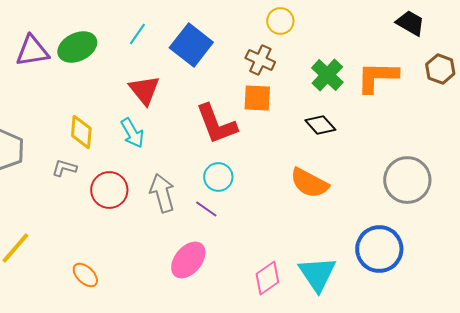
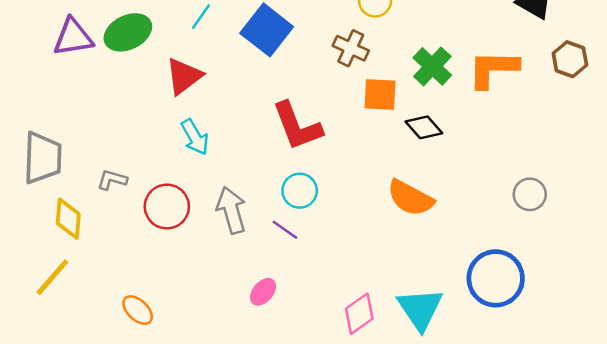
red triangle: (144, 90) -> (184, 76), moved, turned 32
orange square: (257, 98) -> (380, 94), moved
yellow diamond: (81, 132) -> (68, 219), moved
gray circle: (407, 180) -> (530, 194), size x0.6
pink ellipse: (188, 260) -> (263, 292), size x0.6

